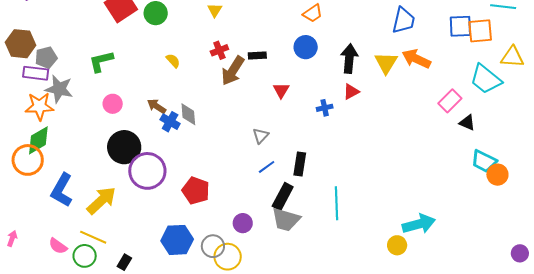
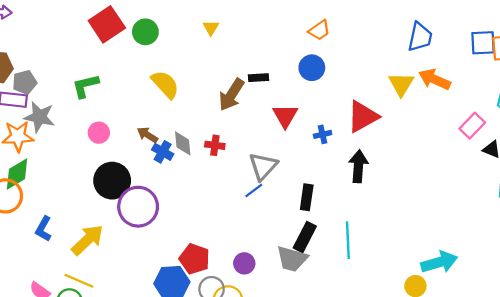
red cross: (219, 50) -> (215, 145), moved, turned 30
black arrow: (349, 59) -> (358, 166), moved
yellow semicircle: (173, 61) -> (165, 84), size x1.8
red triangle: (281, 90) -> (285, 116), size x1.4
red triangle: (351, 92) -> (363, 117), size x1.8
blue cross: (325, 108) -> (323, 134), moved
gray triangle: (261, 136) -> (263, 166), size x1.6
blue line: (267, 167) -> (254, 190), moved
blue L-shape: (62, 190) -> (43, 229), size x0.7
red pentagon: (196, 191) -> (195, 259), moved
black rectangle: (283, 196) -> (305, 237), moved

